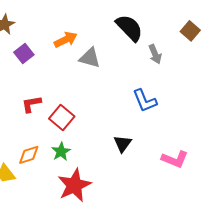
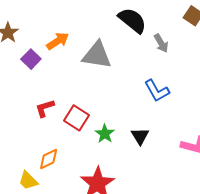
orange arrow: (66, 40) -> (58, 41), moved
gray triangle: (90, 58) -> (97, 55), size x1.4
green star: (61, 152) -> (105, 134), moved

